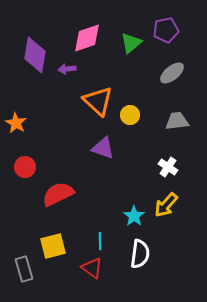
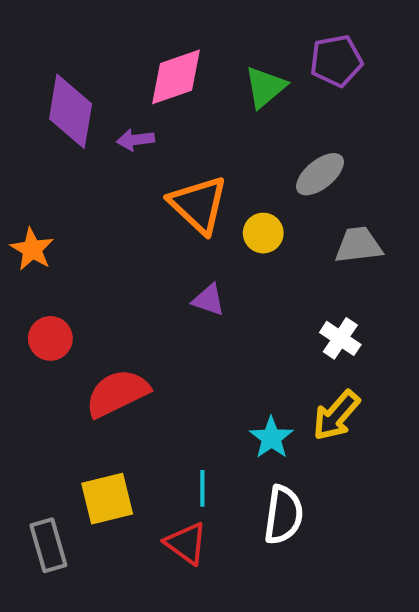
gray ellipse: (172, 73) -> (320, 174), moved
purple triangle: (103, 148) -> (208, 300), size x0.7

